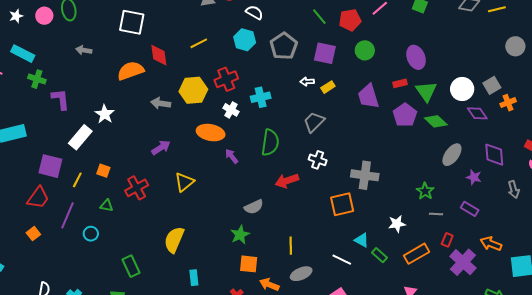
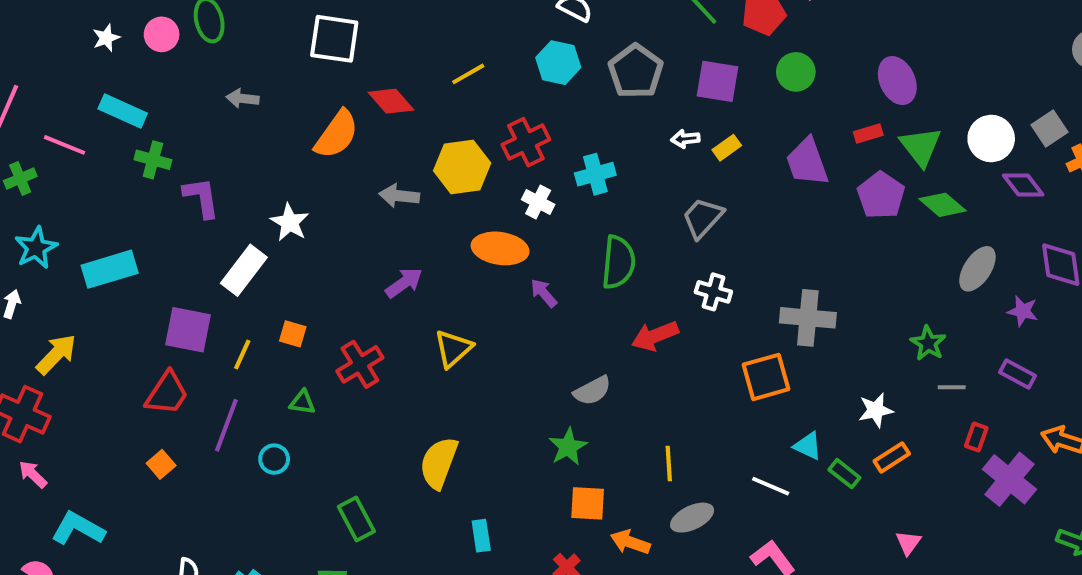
red diamond: (159, 55) -> (391, 101), turned -30
orange semicircle: (131, 71) -> (337, 134), turned 148
orange rectangle: (417, 254) -> (892, 457), moved, size x0.7

